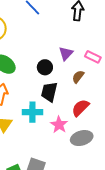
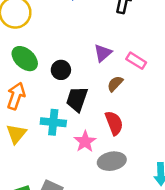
black circle: (45, 67) -> (61, 70), moved
red semicircle: (80, 108) -> (114, 123), turned 108

